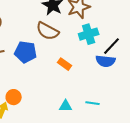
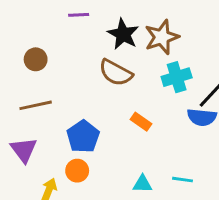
blue pentagon: (26, 52) -> (83, 136), moved, turned 30
orange circle: (14, 97) -> (77, 171), moved

